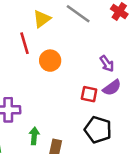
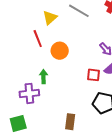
green arrow: (34, 136) -> (43, 77), moved

